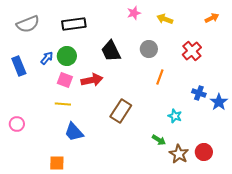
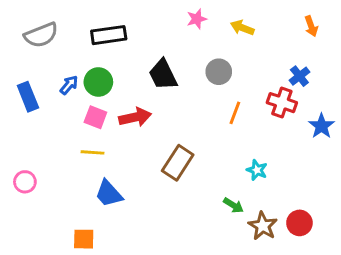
orange arrow: (212, 18) -> (311, 26), turned 96
red cross: (192, 51) -> (282, 103), moved, turned -30
blue cross: (199, 93) -> (299, 76), moved, turned 32
blue star: (219, 102) -> (321, 126), moved

